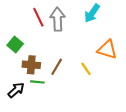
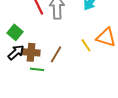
yellow line: (86, 69) -> (86, 45), moved
black arrow: (16, 90) -> (16, 52), moved

